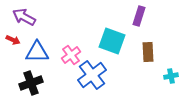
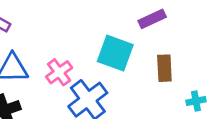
purple rectangle: (139, 16) -> (152, 19), turned 48

